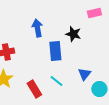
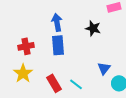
blue rectangle: (55, 51) -> (58, 45), moved
cyan line: (56, 81) -> (76, 84), moved

